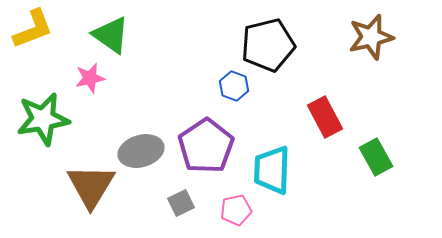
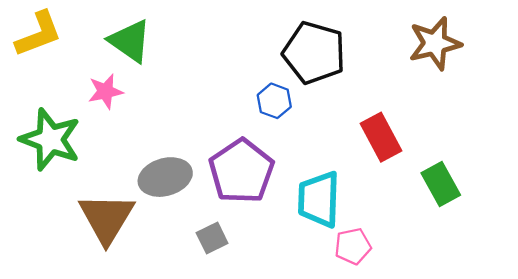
black pentagon: (268, 45) -> (314, 53), turned 30
green star: (43, 119) -> (50, 140), turned 30
pink pentagon: (236, 210) -> (353, 246), moved

